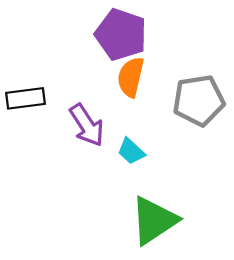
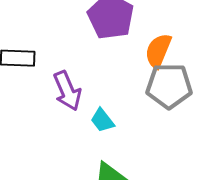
orange semicircle: (131, 77) -> (158, 51), moved

